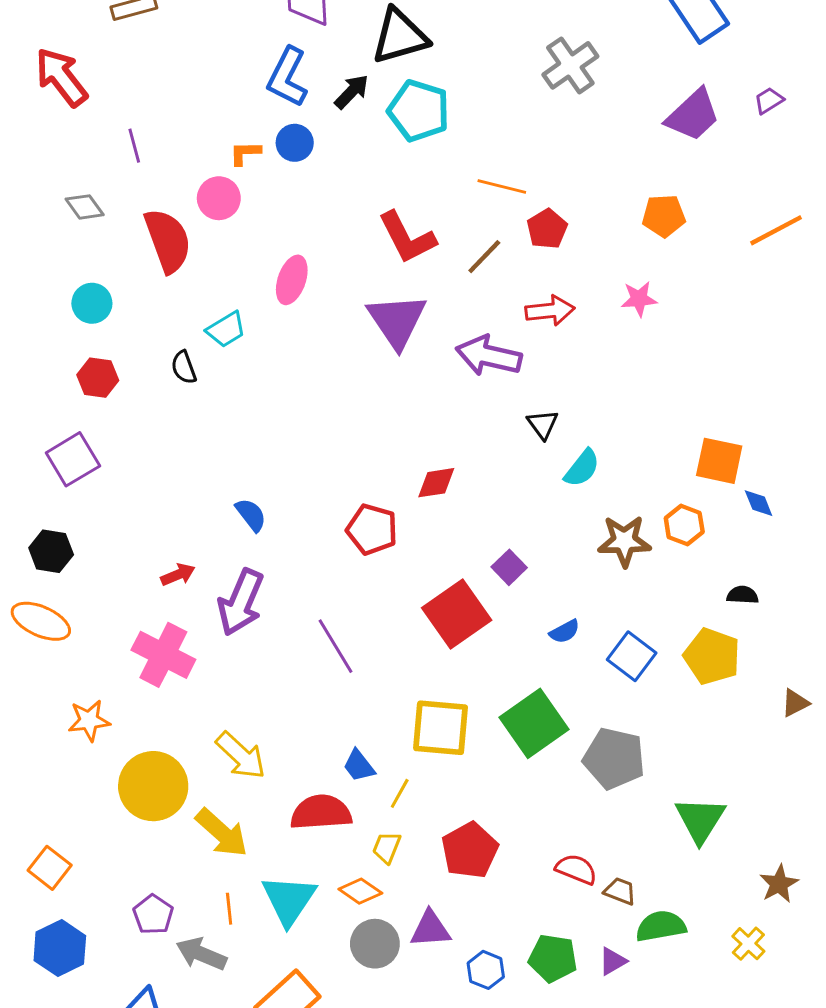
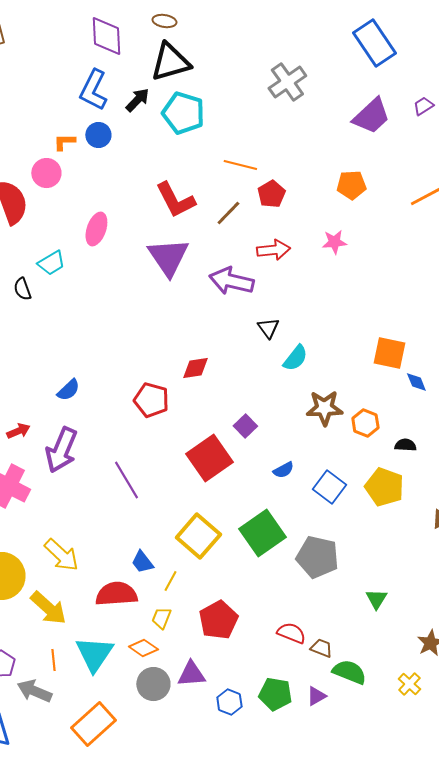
blue semicircle: (251, 515) -> (68, 390), turned 85
orange hexagon: (684, 525) -> (365, 423), moved
yellow square: (441, 728) -> (198, 536), turned 36
green triangle: (700, 820) -> (376, 599), size x0.6
green semicircle: (661, 926) -> (349, 672), turned 32

